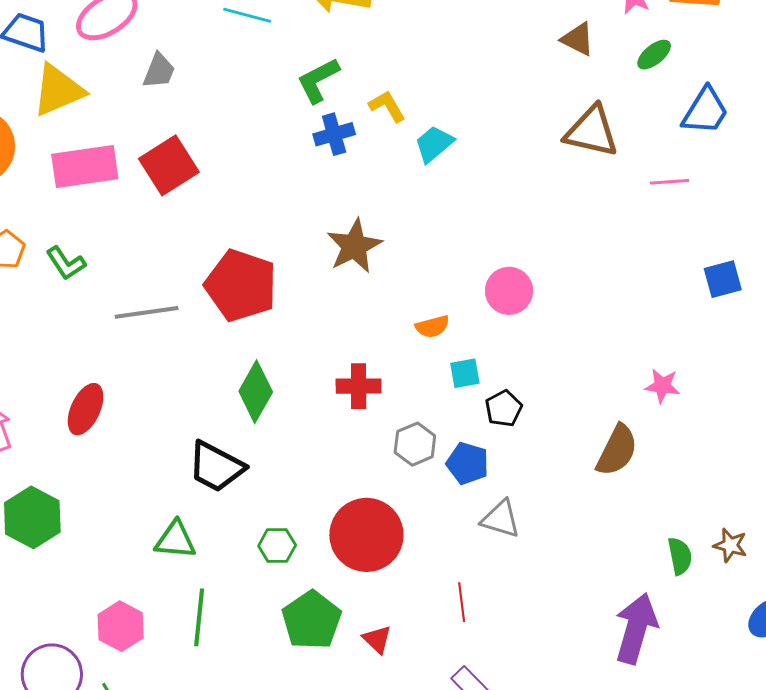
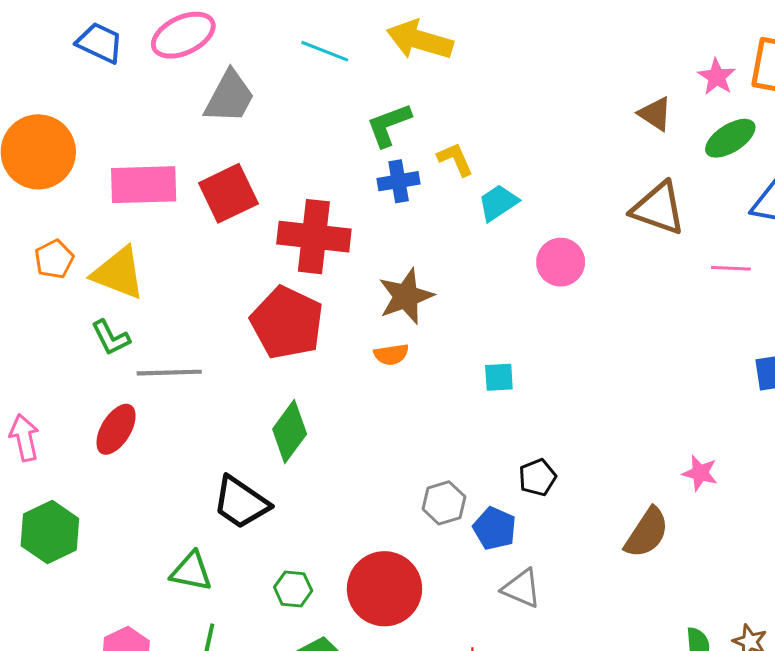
green ellipse: (654, 55) -> (730, 138), size x1.4
gray trapezoid: (159, 71) -> (229, 97), size x1.5
yellow triangle: (58, 90) -> (119, 273), moved, turned 38
green L-shape: (66, 263) -> (111, 338), moved
pink circle: (509, 291) -> (561, 262), moved
gray line: (147, 312) -> (169, 373), moved
orange semicircle: (432, 327) -> (391, 355), moved
cyan square: (465, 373) -> (499, 377), moved
red cross: (359, 386) -> (314, 237), moved, size x1.6

